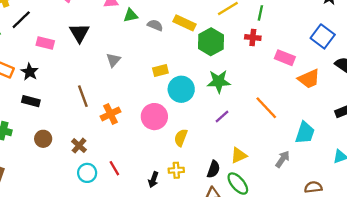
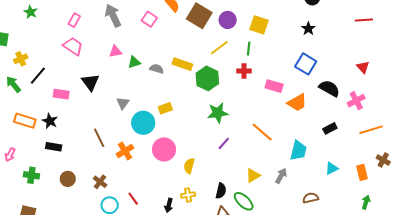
cyan circle: (181, 89) -> (143, 123), moved
yellow triangle: (239, 155) -> (253, 176), moved

